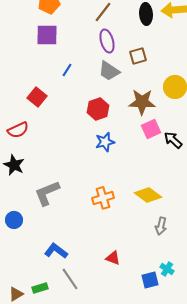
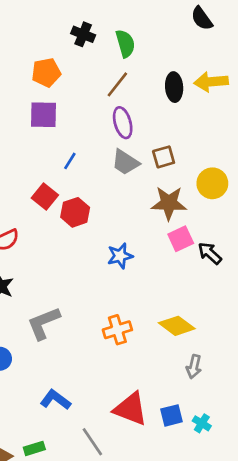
brown square: (138, 56) -> (164, 157), moved
red square: (37, 97) -> (45, 197), moved
red hexagon: (98, 109) -> (75, 212), moved
red triangle: (113, 258) -> (131, 409), size x1.8
gray line: (70, 279) -> (92, 442), moved
blue square: (150, 280) -> (171, 415), moved

